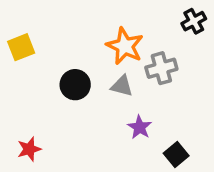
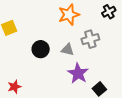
orange star: (125, 46) -> (69, 15), moved, turned 30
purple star: (140, 127) -> (78, 73), size x1.5

